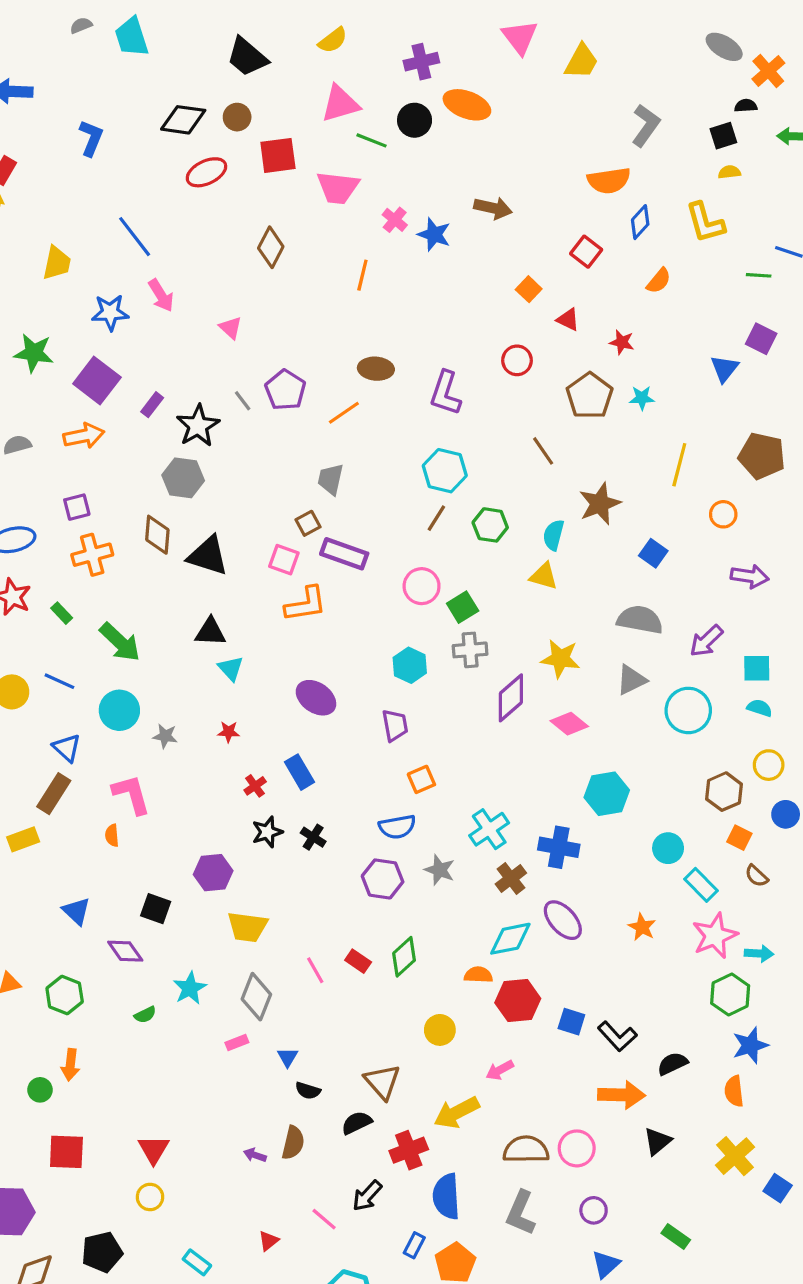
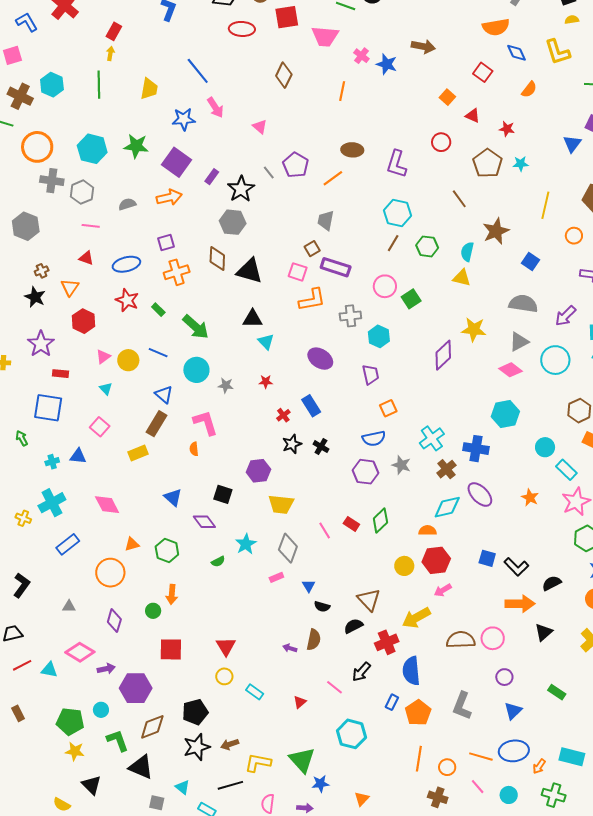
red ellipse: (206, 172) -> (242, 29), turned 30
blue diamond: (640, 222) -> (516, 53), turned -65
gray cross: (470, 650) -> (350, 316), moved
pink diamond: (569, 724) -> (511, 370), moved
red hexagon: (518, 1001) -> (436, 560), moved
gray L-shape: (521, 1213) -> (462, 706), moved
cyan rectangle: (197, 1262) -> (255, 692), moved

